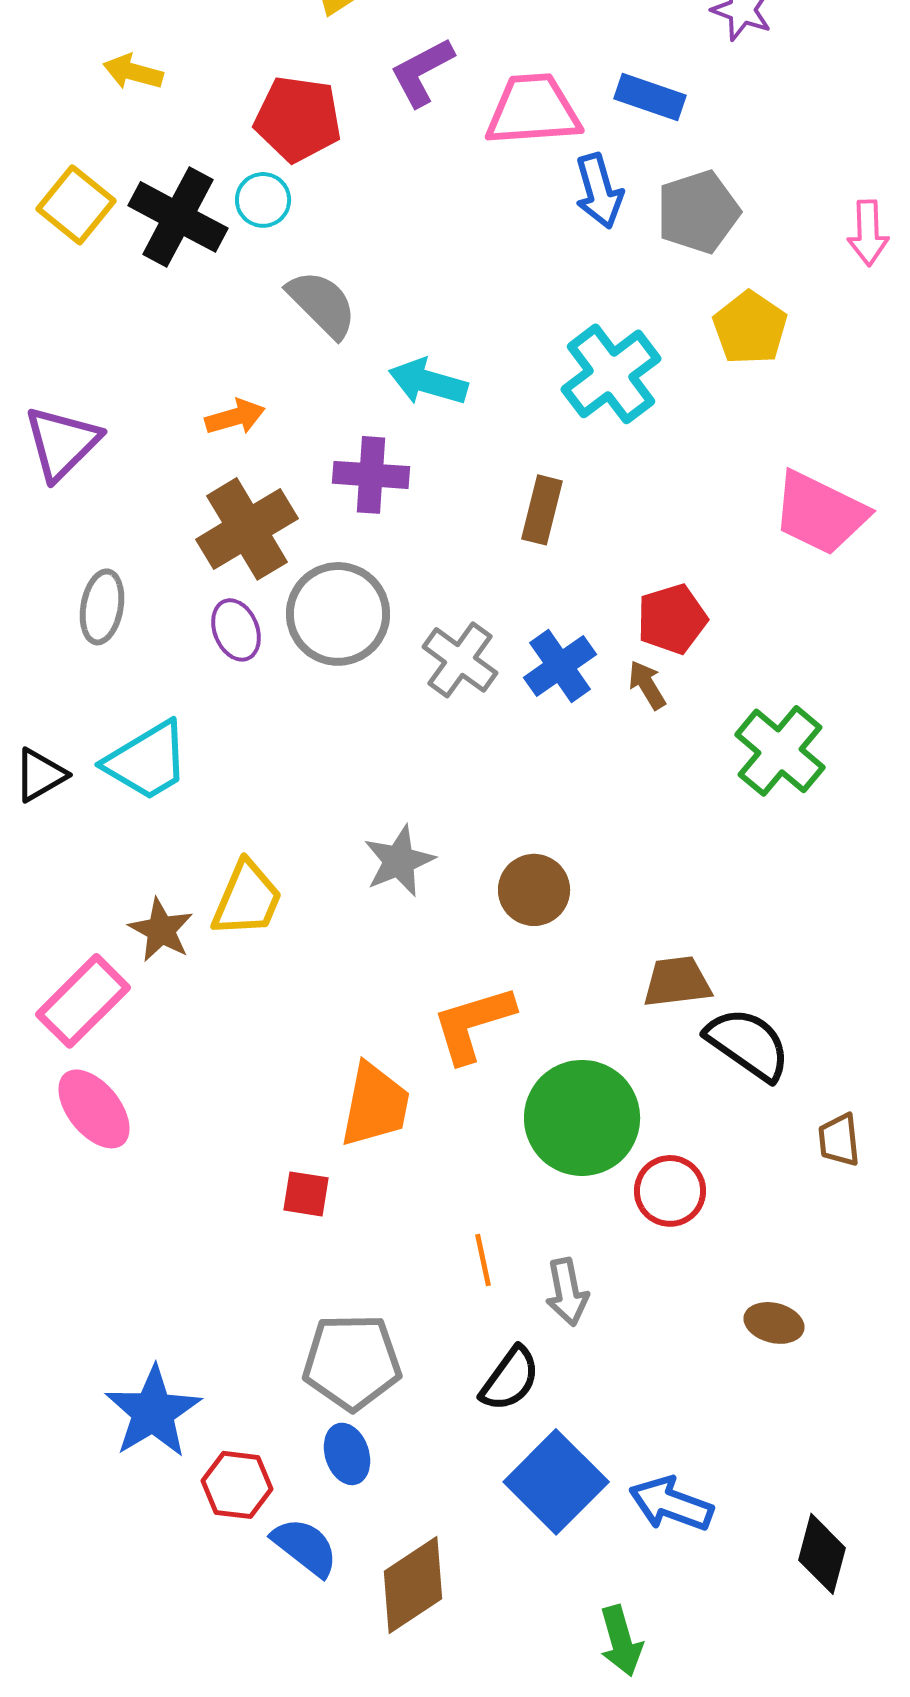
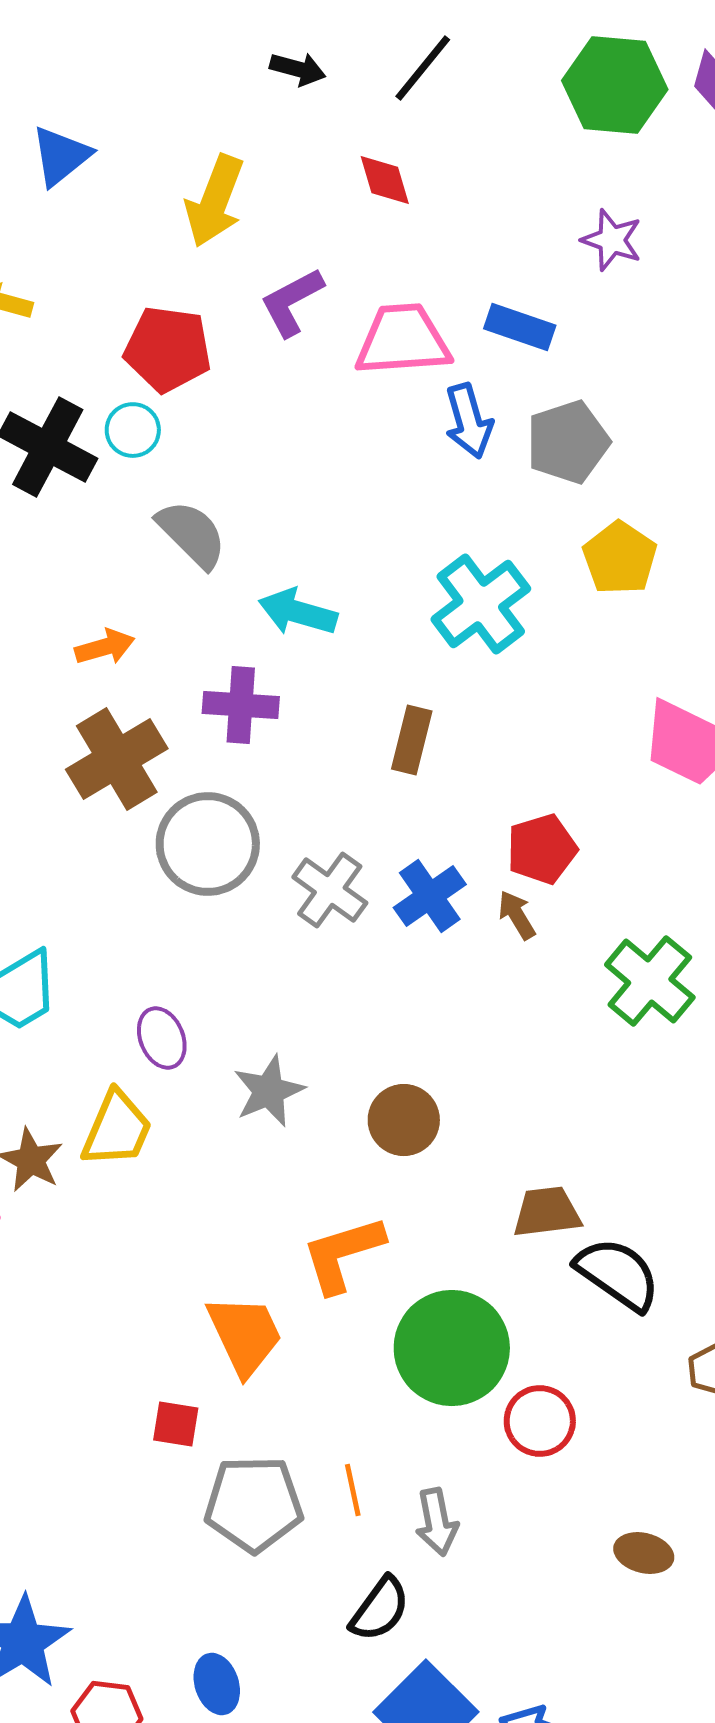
purple ellipse: (236, 630) -> (162, 1038), moved
orange trapezoid: (375, 1105) -> (245, 1335), turned -36
gray pentagon: (352, 1362) -> (254, 1504), moved

